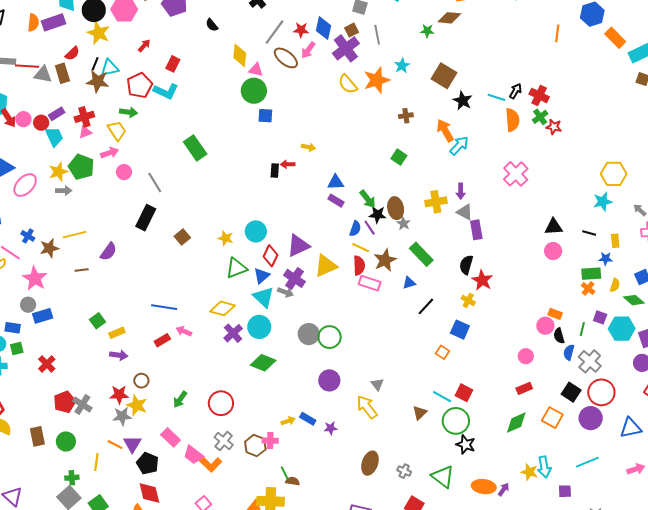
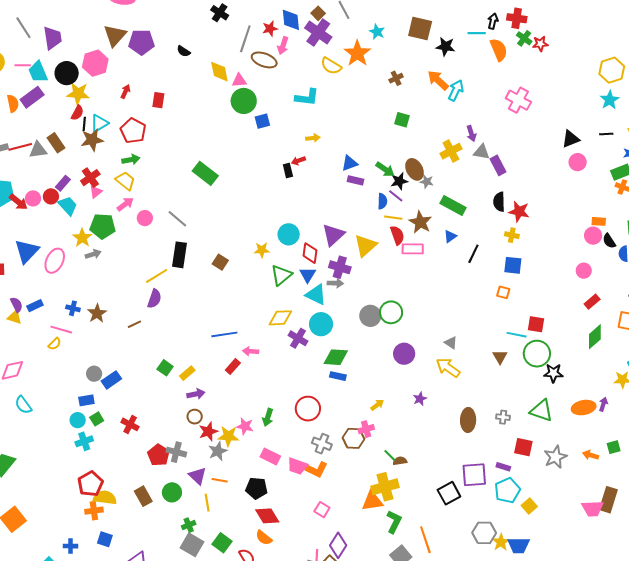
red semicircle: (72, 53) -> (77, 113), moved
cyan L-shape: (166, 91) -> (307, 97), moved
yellow line: (75, 235) -> (157, 276), moved
pink star: (35, 278) -> (245, 426), moved, size x0.7
brown circle: (141, 381) -> (195, 417), moved
blue rectangle: (308, 419) -> (338, 376), moved
purple triangle: (132, 444) -> (198, 476), moved

